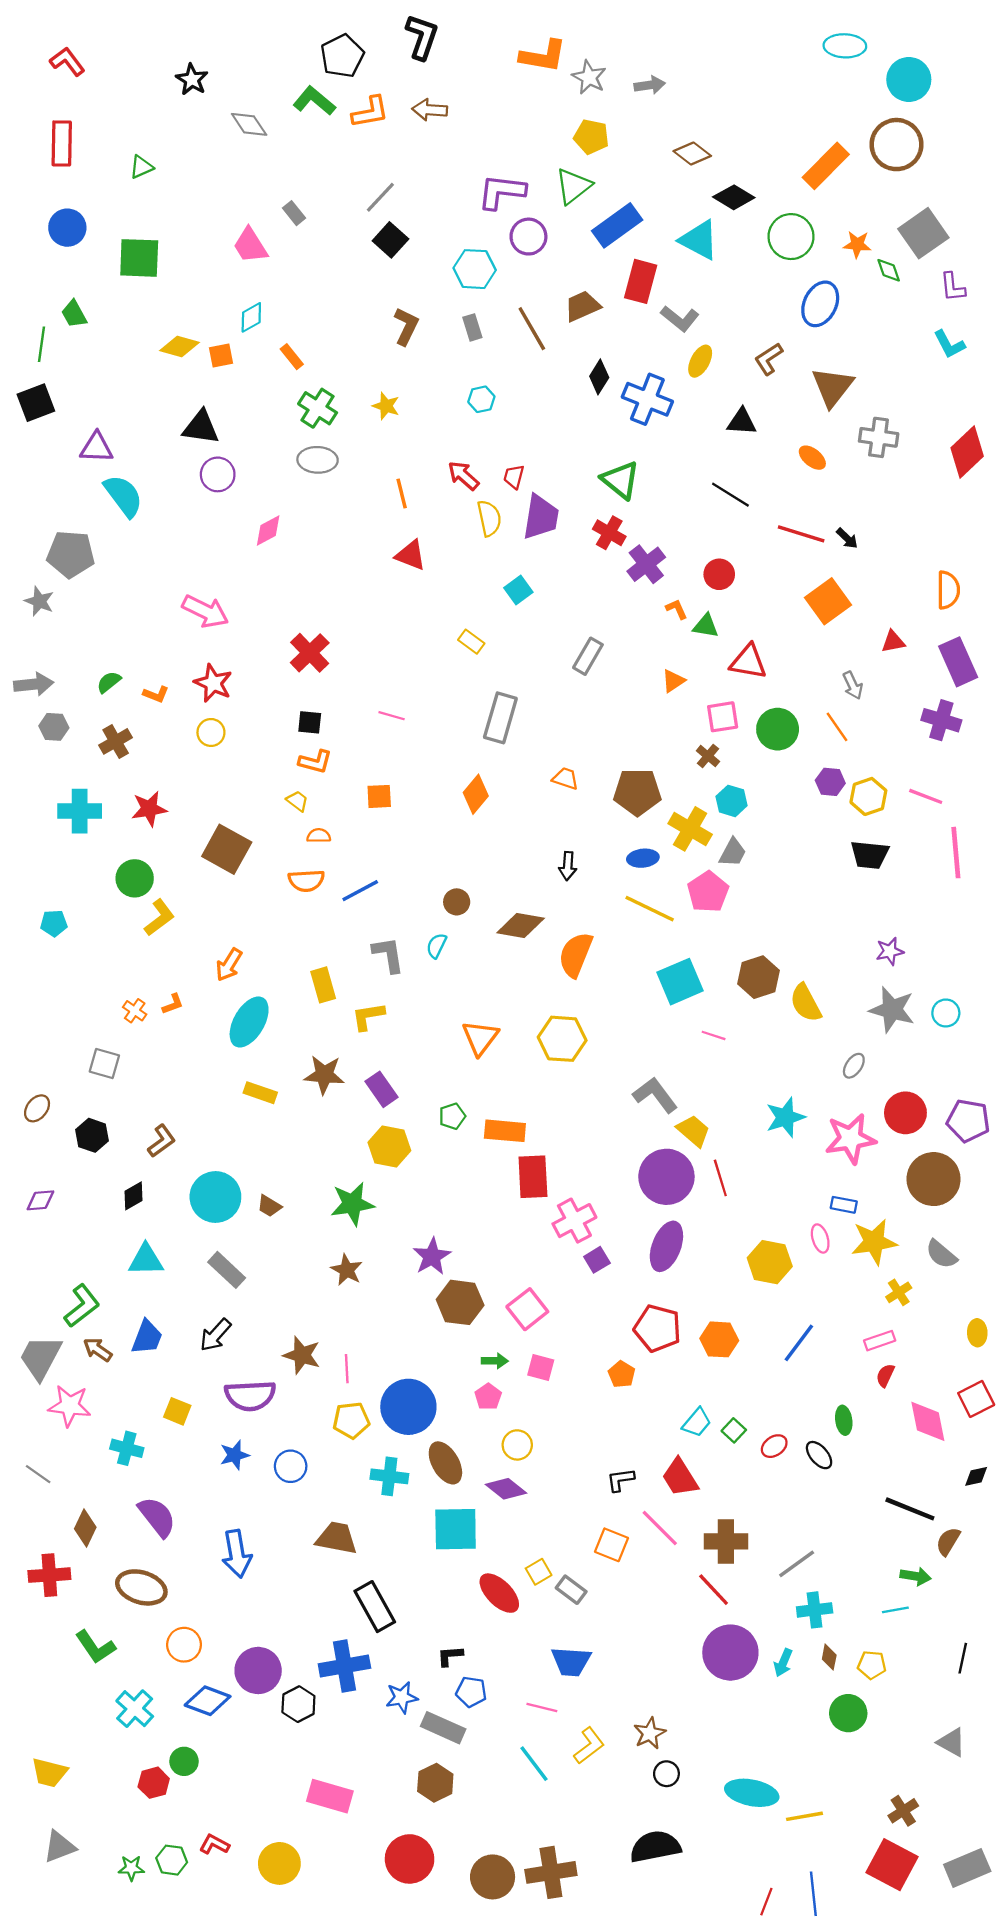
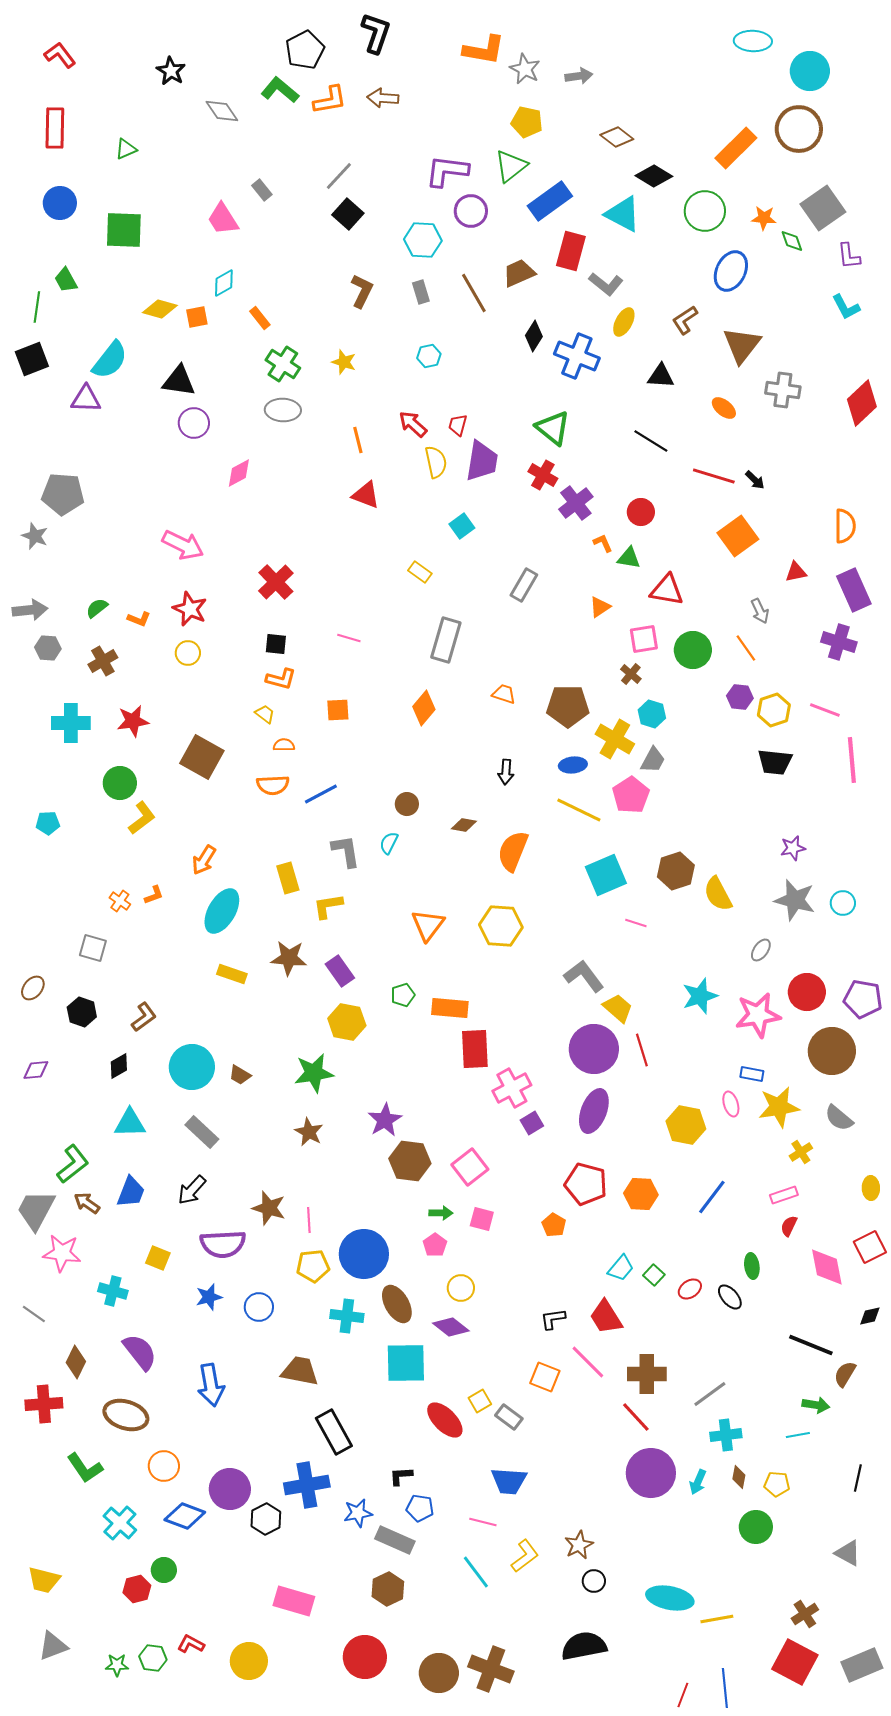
cyan semicircle: (123, 496) -> (110, 360), moved, turned 75
brown diamond: (521, 925) -> (464, 825), size x0.6
brown cross: (551, 1872) -> (491, 1669), turned 30

